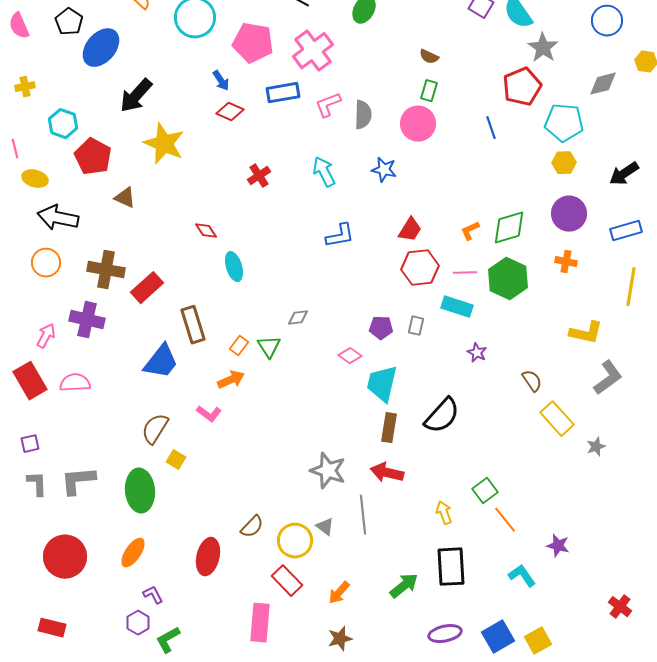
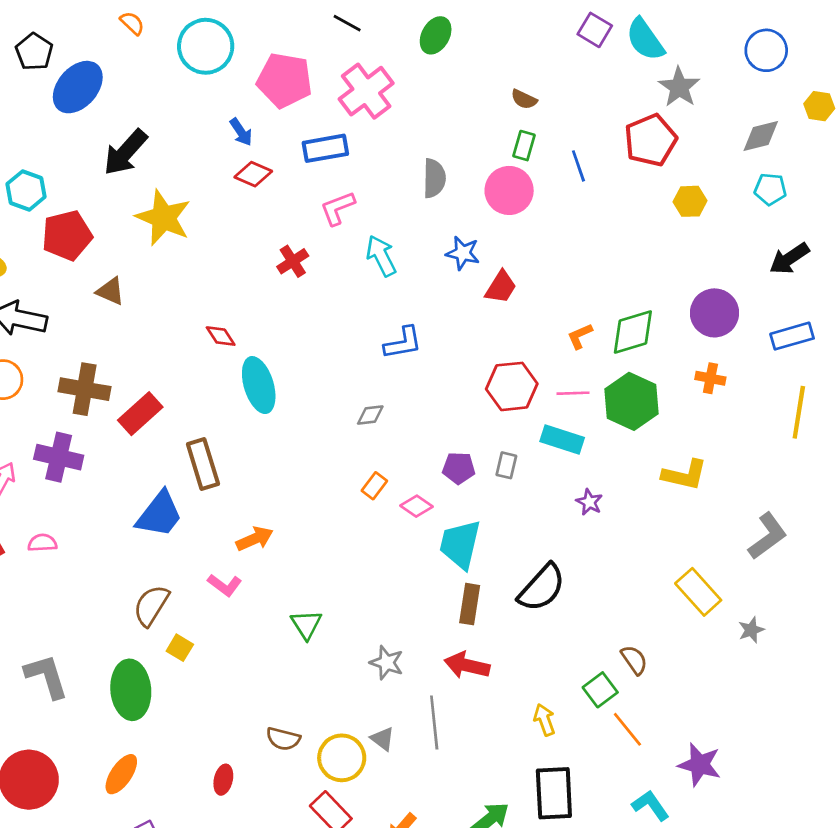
pink L-shape: (328, 105) -> (338, 208), moved
cyan pentagon: (564, 123) -> (770, 189), moved, size x0.6
blue line: (491, 128) -> (578, 166), moved
red pentagon: (93, 157) -> (67, 235), turned 30
yellow hexagon: (564, 163) -> (690, 201), moved
red trapezoid: (410, 230) -> (501, 287), moved
cyan ellipse: (234, 267) -> (259, 385), size x1.4
gray diamond: (298, 318) -> (370, 415), moved
yellow L-shape: (586, 333) -> (685, 475), moved
orange rectangle: (239, 346) -> (374, 486), moved
green triangle: (269, 347) -> (306, 625), moved
brown semicircle: (532, 381) -> (634, 660), moved
pink semicircle: (75, 383) -> (42, 543), size x0.7
gray star: (328, 471) -> (387, 663), size x0.7
gray L-shape: (78, 481) -> (46, 676), turned 78
brown semicircle: (252, 527) -> (283, 739), turned 60
purple star: (558, 546) -> (700, 765), size x1.4
red ellipse: (208, 557) -> (223, 780), size x0.6

